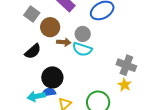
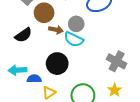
black circle: (52, 77) -> (57, 64), moved
yellow star: (125, 85) -> (115, 90), moved
cyan arrow: (36, 96) -> (17, 70), moved

